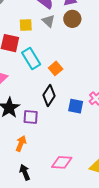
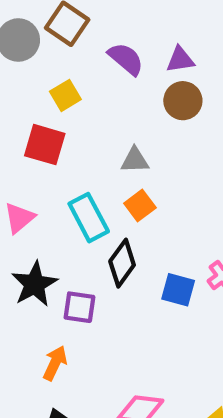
gray triangle: (48, 21) -> (135, 160), moved, turned -48
yellow square: (26, 25) -> (65, 95), moved, turned -32
cyan rectangle: (31, 59) -> (89, 218), moved

